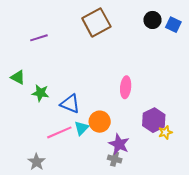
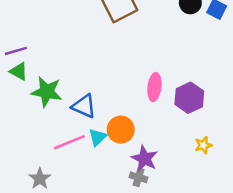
purple line: (39, 38) -> (16, 51), moved
green star: (40, 93) -> (47, 92), size x1.4
purple hexagon: (154, 120) -> (189, 98), moved

